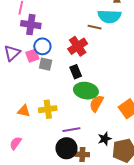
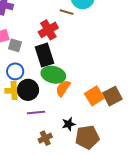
blue circle: (42, 46) -> (15, 71), moved
black rectangle: (76, 72) -> (44, 55), size x1.6
black circle: (66, 148) -> (28, 90), moved
brown cross: (82, 154) -> (45, 138), turned -32

